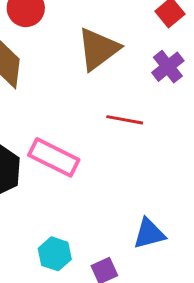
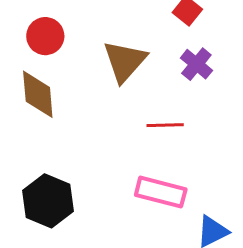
pink rectangle: (54, 157) -> (161, 192), moved

